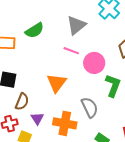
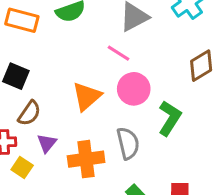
pink circle: (94, 63) -> (134, 89), moved
orange cross: (65, 123) -> (86, 159), turned -30

